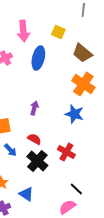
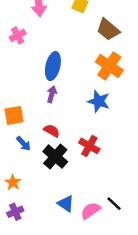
blue ellipse: (38, 58) -> (53, 66), moved
black line: (76, 189) -> (114, 204), moved
blue triangle: (26, 194) -> (66, 204), moved

